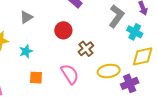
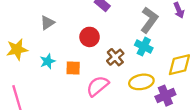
cyan cross: (135, 32) -> (144, 47), moved
pink semicircle: (70, 74) -> (98, 86), turned -95
orange square: (36, 78) -> (73, 68), moved

